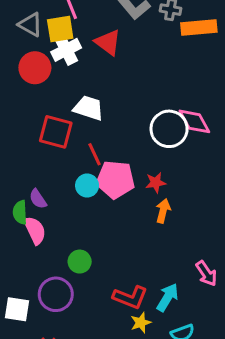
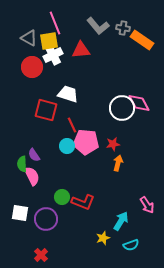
orange rectangle: (199, 27) -> (142, 40), turned 40
red triangle: (108, 42) -> (81, 50), turned -42
red L-shape: (130, 297) -> (83, 202), moved
white square: (17, 309) -> (20, 213), moved

